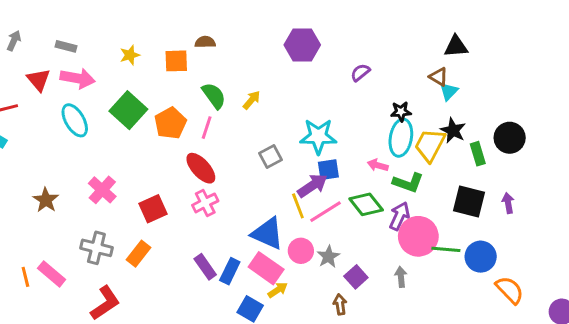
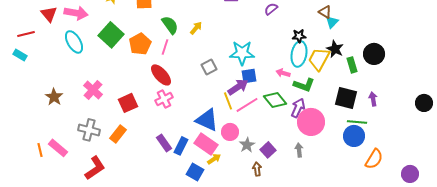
green line: (446, 249) -> (357, 122), moved
gray star: (328, 257) -> (247, 145), moved
orange semicircle: (510, 290) -> (374, 159), turned 75

